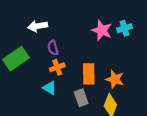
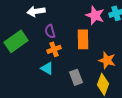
orange rectangle: (89, 74) -> (83, 39), moved

